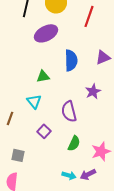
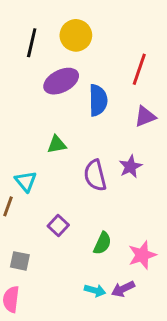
red line: (89, 16) -> (139, 69), moved
blue semicircle: (71, 60) -> (98, 100), moved
cyan triangle: (34, 101) -> (26, 181), moved
purple semicircle: (69, 111) -> (95, 175), moved

